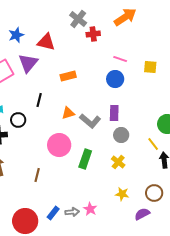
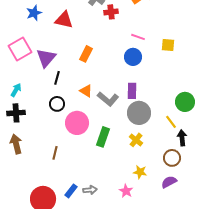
purple triangle: (28, 63) -> (46, 58), moved
orange rectangle: (68, 76) -> (86, 54), turned -49
orange triangle: (68, 113) -> (86, 91), turned 48
black circle: (18, 120) -> (57, 104), moved
gray circle: (121, 135) -> (139, 113), size x1.5
brown circle: (154, 193) -> (172, 158), moved
pink star: (90, 209) -> (126, 191), moved
purple semicircle: (142, 214) -> (169, 182), moved

